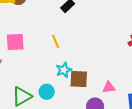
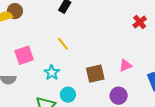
cyan star: (64, 70) -> (52, 73), moved
pink triangle: (109, 87) -> (125, 65), moved

